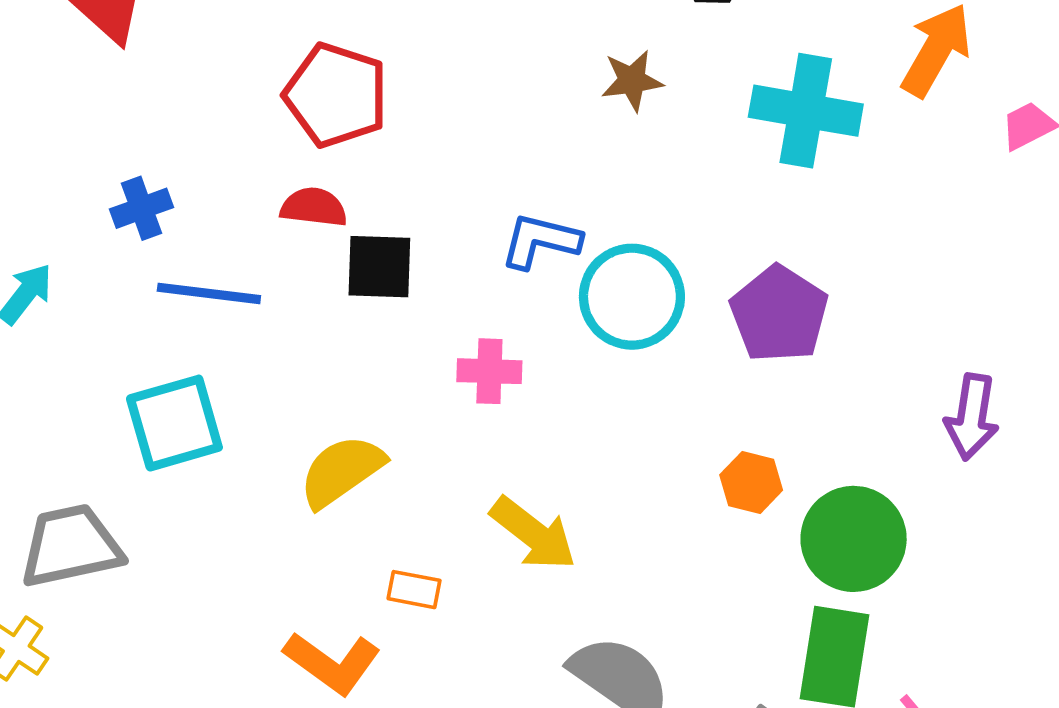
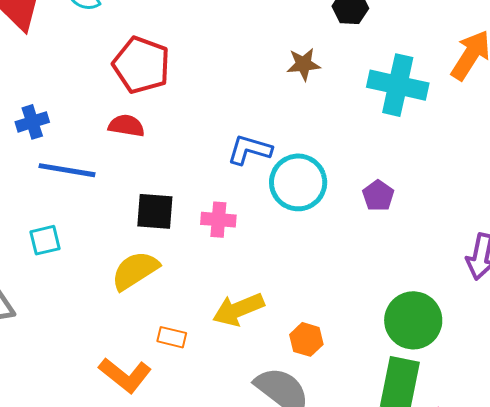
black square: (379, 267) -> (155, 211), moved
purple pentagon: (779, 314) -> (378, 196), size x0.6
cyan square: (174, 423) -> (45, 240), size x0.6
orange hexagon: (751, 482) -> (306, 339), moved
yellow arrow: (533, 534) -> (238, 309), turned 117

